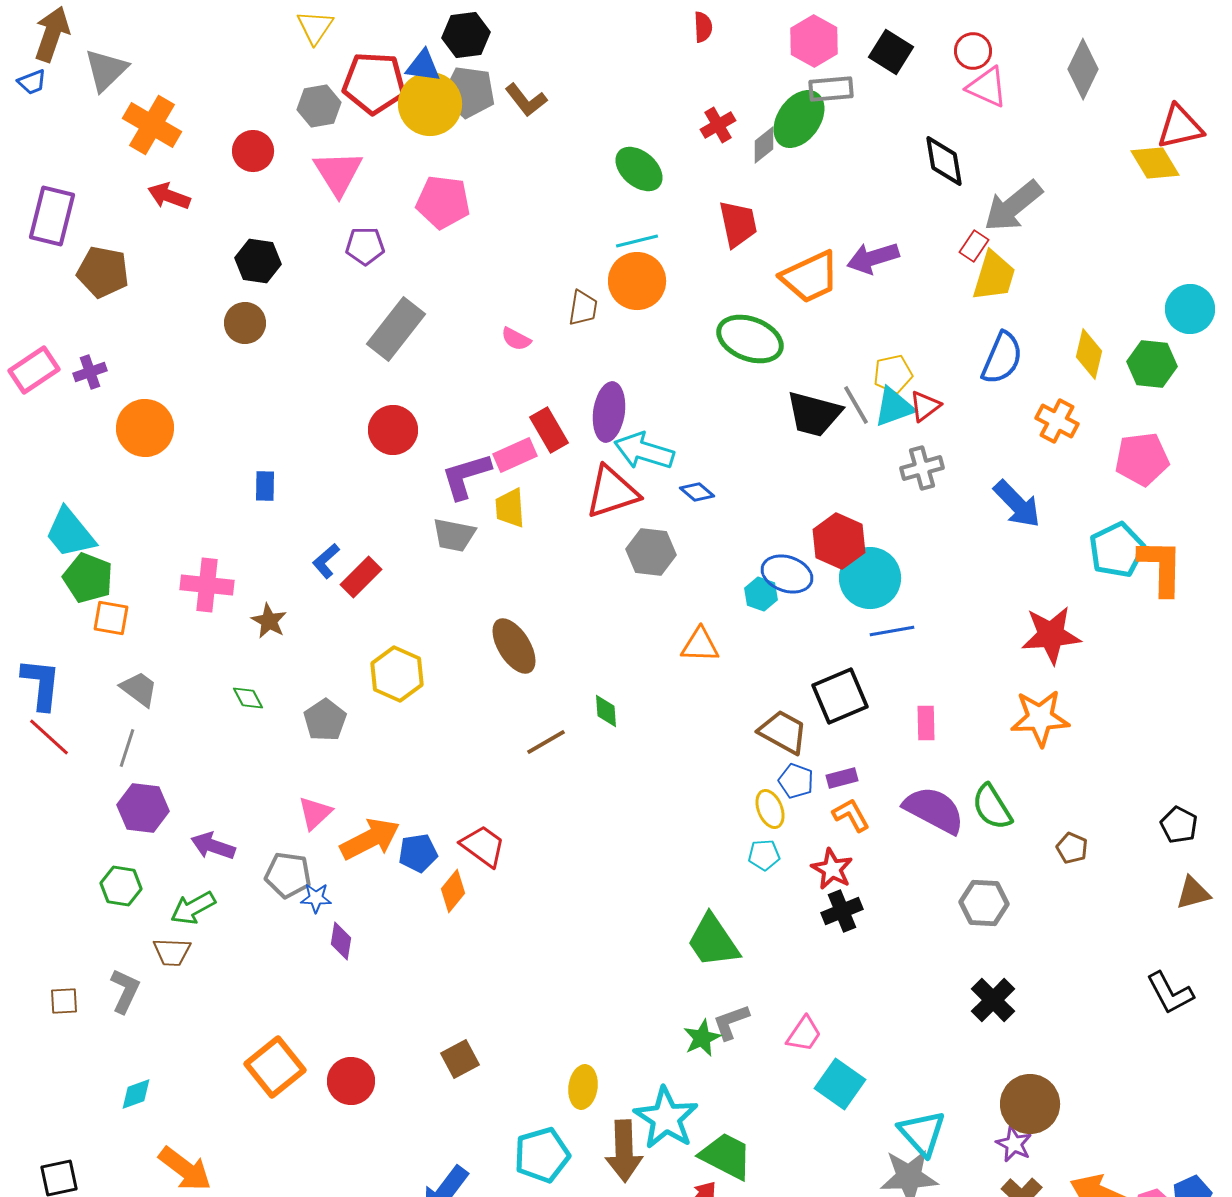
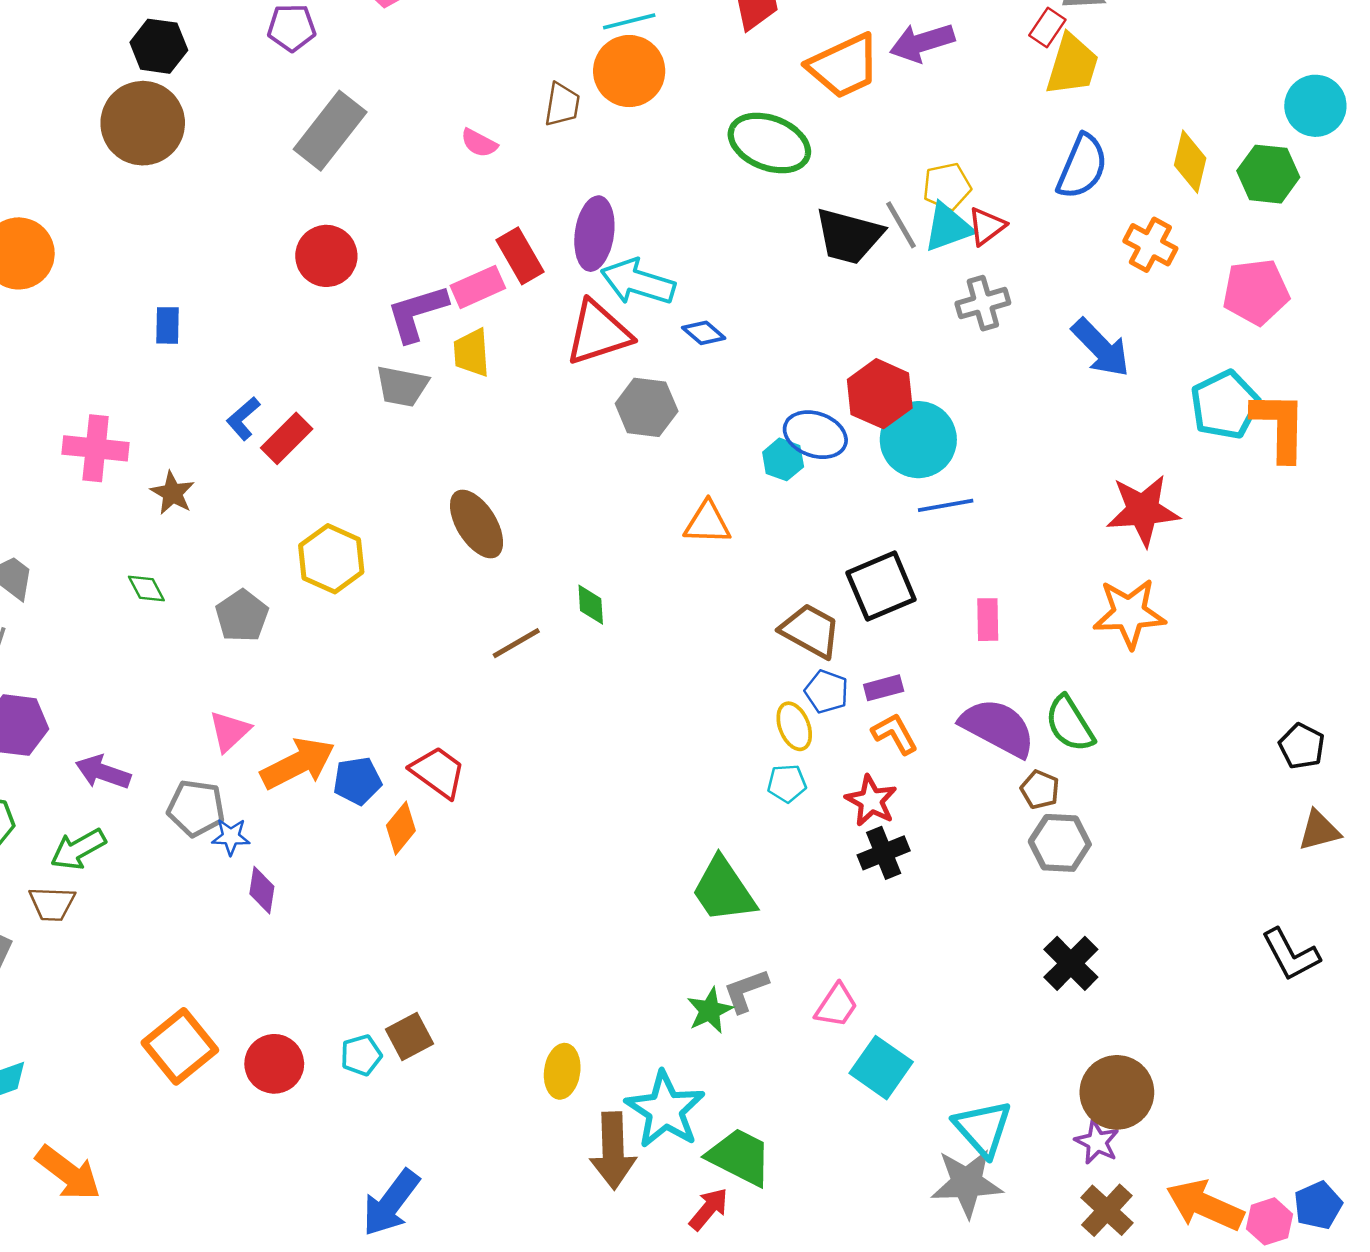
brown circle: (245, 323) -> (143, 123), size x1.6
brown pentagon: (1072, 848) -> (1040, 790), moved
cyan pentagon: (542, 1155) -> (361, 1055), moved, size x0.6

